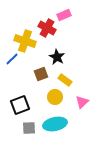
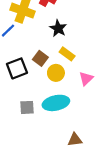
brown square: (41, 74) -> (40, 58), moved, turned -32
black square: (20, 105) -> (17, 68), moved

